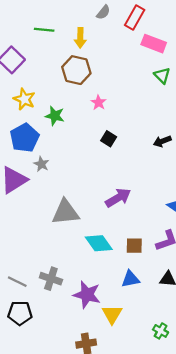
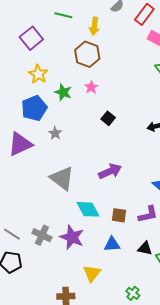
pink star: (99, 103) -> (91, 87), moved
gray star: (41, 164) -> (55, 133), moved
gray triangle: (65, 212) -> (62, 178), turned 36
purple star: (87, 295) -> (72, 237), moved

